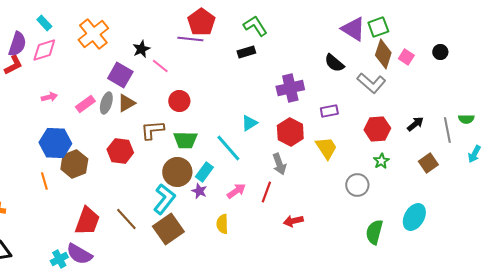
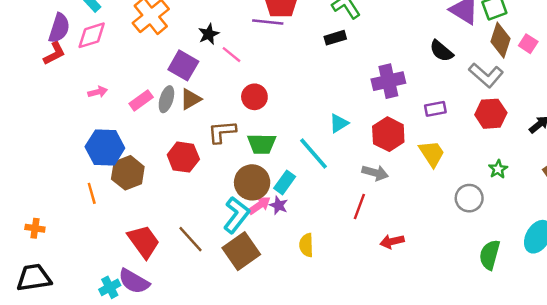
red hexagon: (377, 129) -> (491, 114), moved
gray arrow: (279, 164) -> (375, 173), turned -55
pink arrow: (236, 191) -> (259, 205), moved
red trapezoid: (87, 221) -> (144, 242), turned -56

